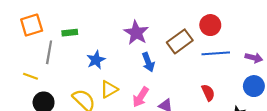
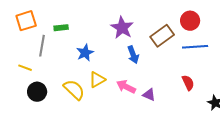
pink arrow: (141, 97) -> (126, 87), turned 84

